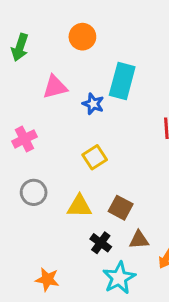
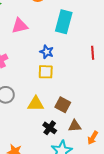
blue star: (93, 104) -> (47, 52), moved
yellow square: (95, 157) -> (46, 72), turned 35

